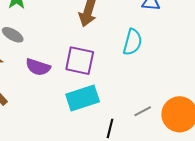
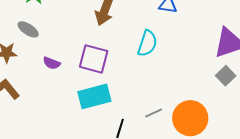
purple semicircle: (38, 67) -> (52, 63), size x0.7

